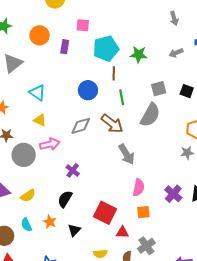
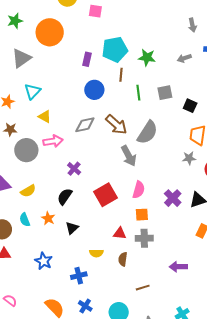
gray arrow: (174, 18) -> (192, 25), moved
pink square: (83, 25) -> (95, 11), moved
orange circle: (40, 35) -> (50, 32), size x1.4
purple rectangle: (65, 47) -> (87, 59), moved
black square: (187, 91) -> (190, 106), moved
cyan triangle: (37, 93) -> (32, 91), moved, turned 36
green line: (122, 97) -> (138, 93), moved
gray semicircle: (150, 115) -> (147, 132), moved
red square: (105, 213) -> (105, 195), moved, turned 30
gray cross: (146, 246) -> (144, 238), moved, turned 30

